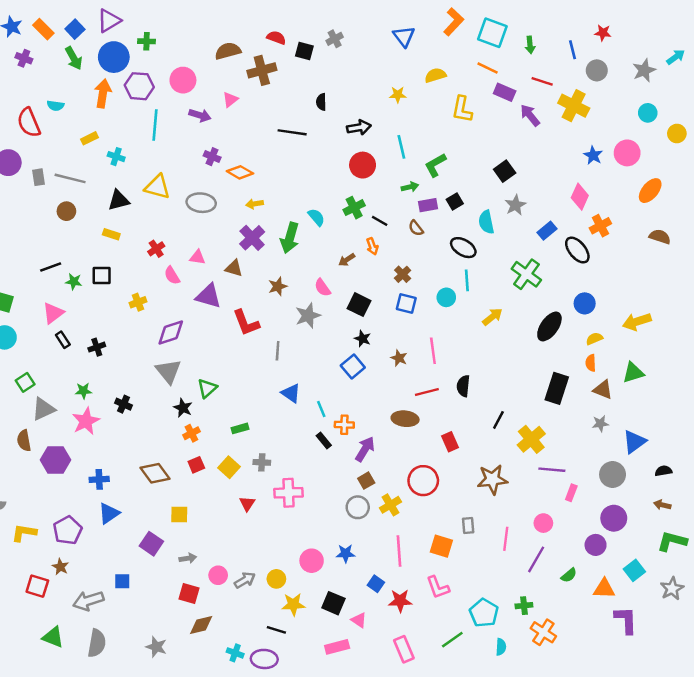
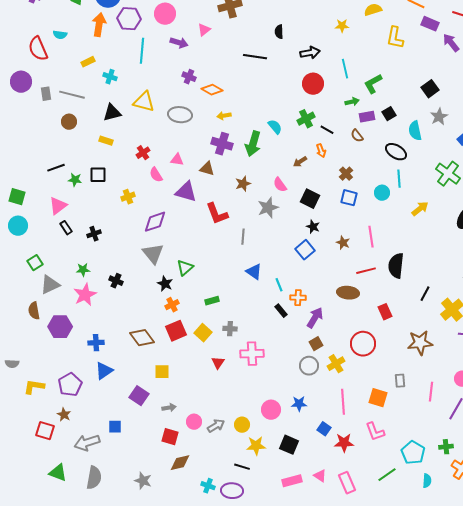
purple cross: (252, 238) -> (222, 144), turned -30
black semicircle: (463, 386) -> (396, 266), size x1.4
red square: (196, 465) -> (176, 331), size x1.5
pink triangle: (359, 620) -> (320, 476), moved

